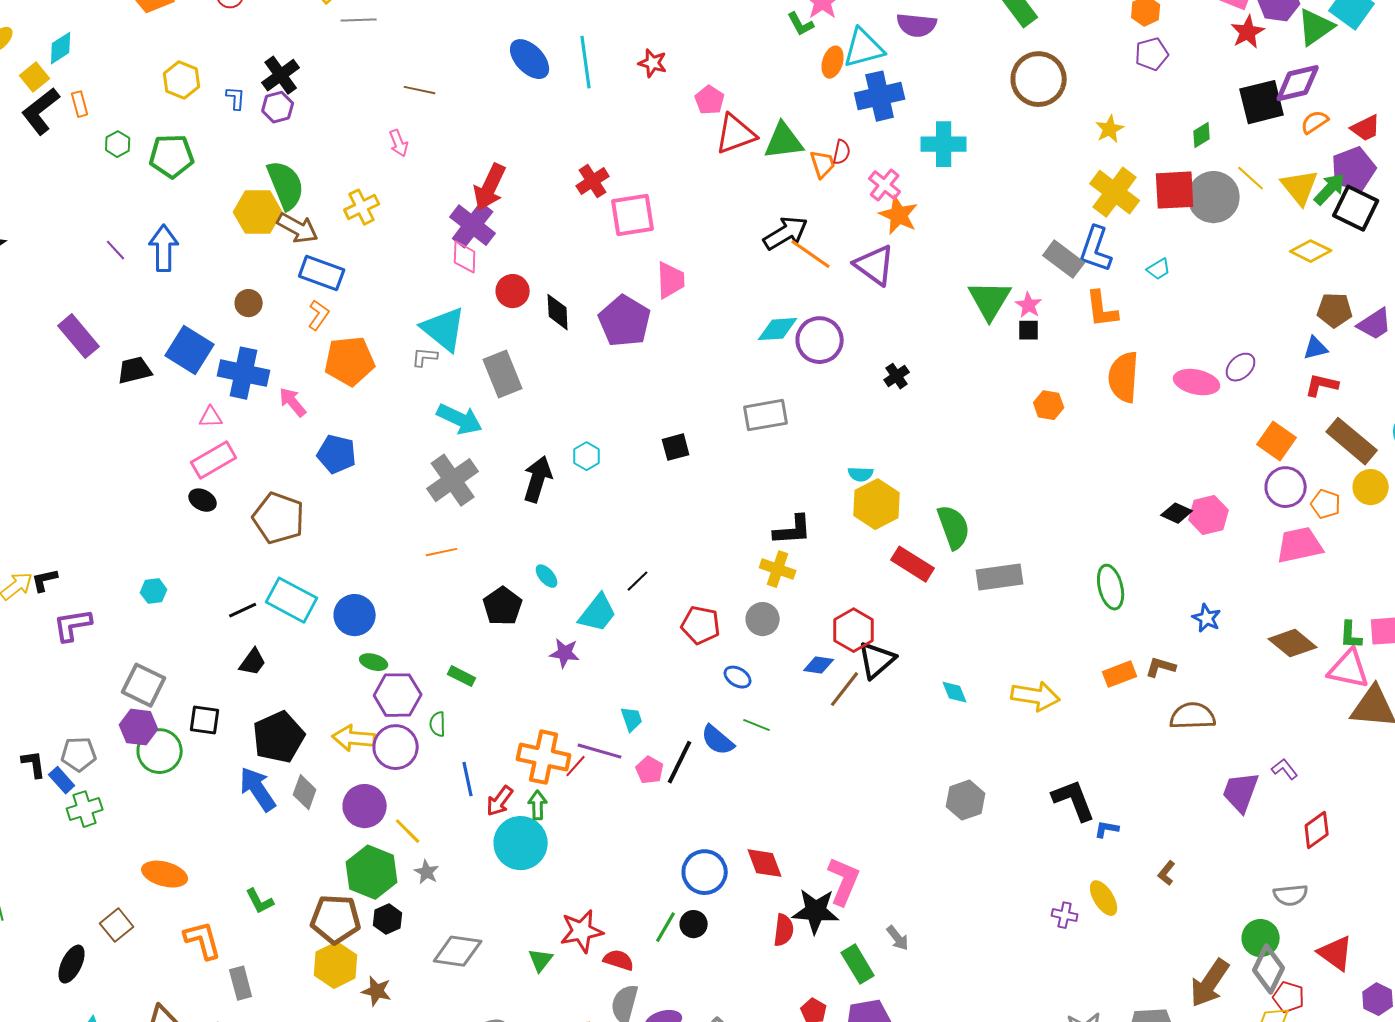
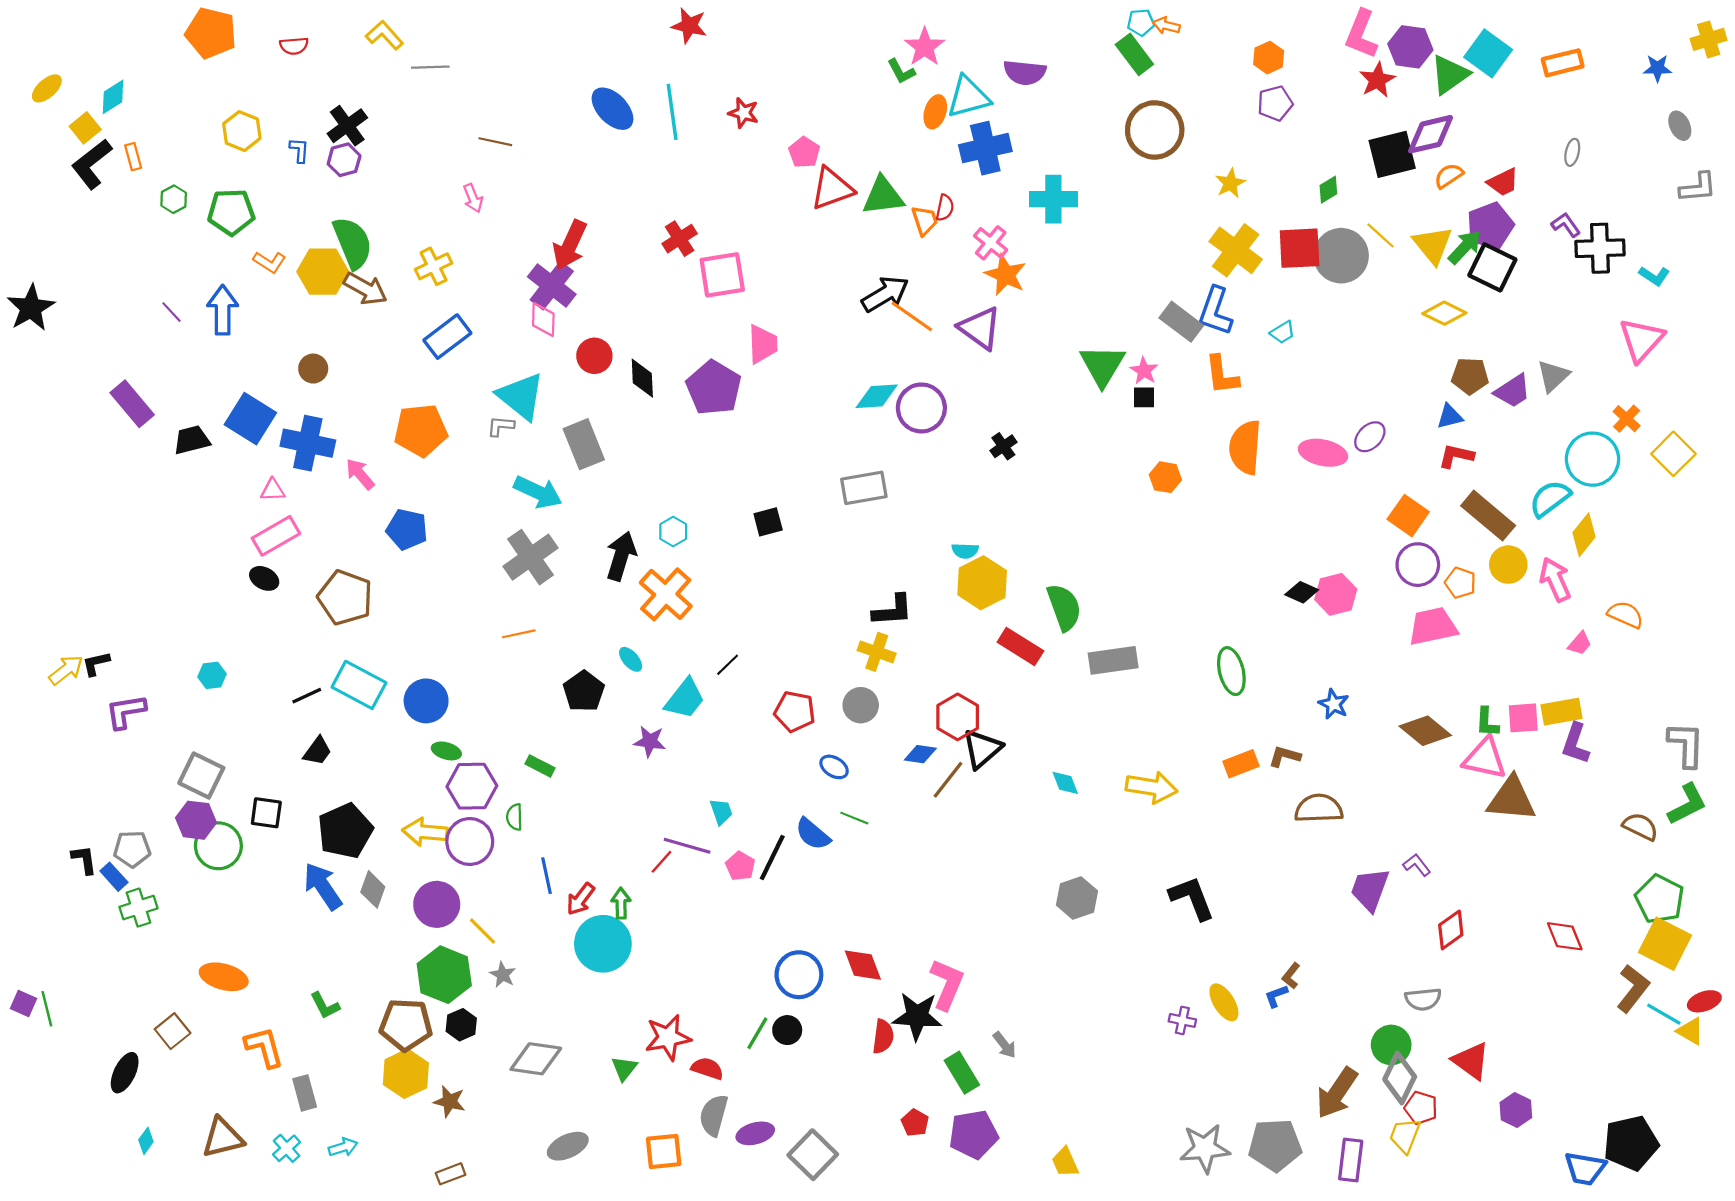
blue rectangle: (322, 273) -> (447, 337), moved, turned -57
orange L-shape: (319, 315) -> (269, 262), moved, turned 88
orange cross: (544, 757) -> (666, 594), moved, turned 30
blue L-shape: (1107, 829) -> (1276, 996), moved, turned -30

